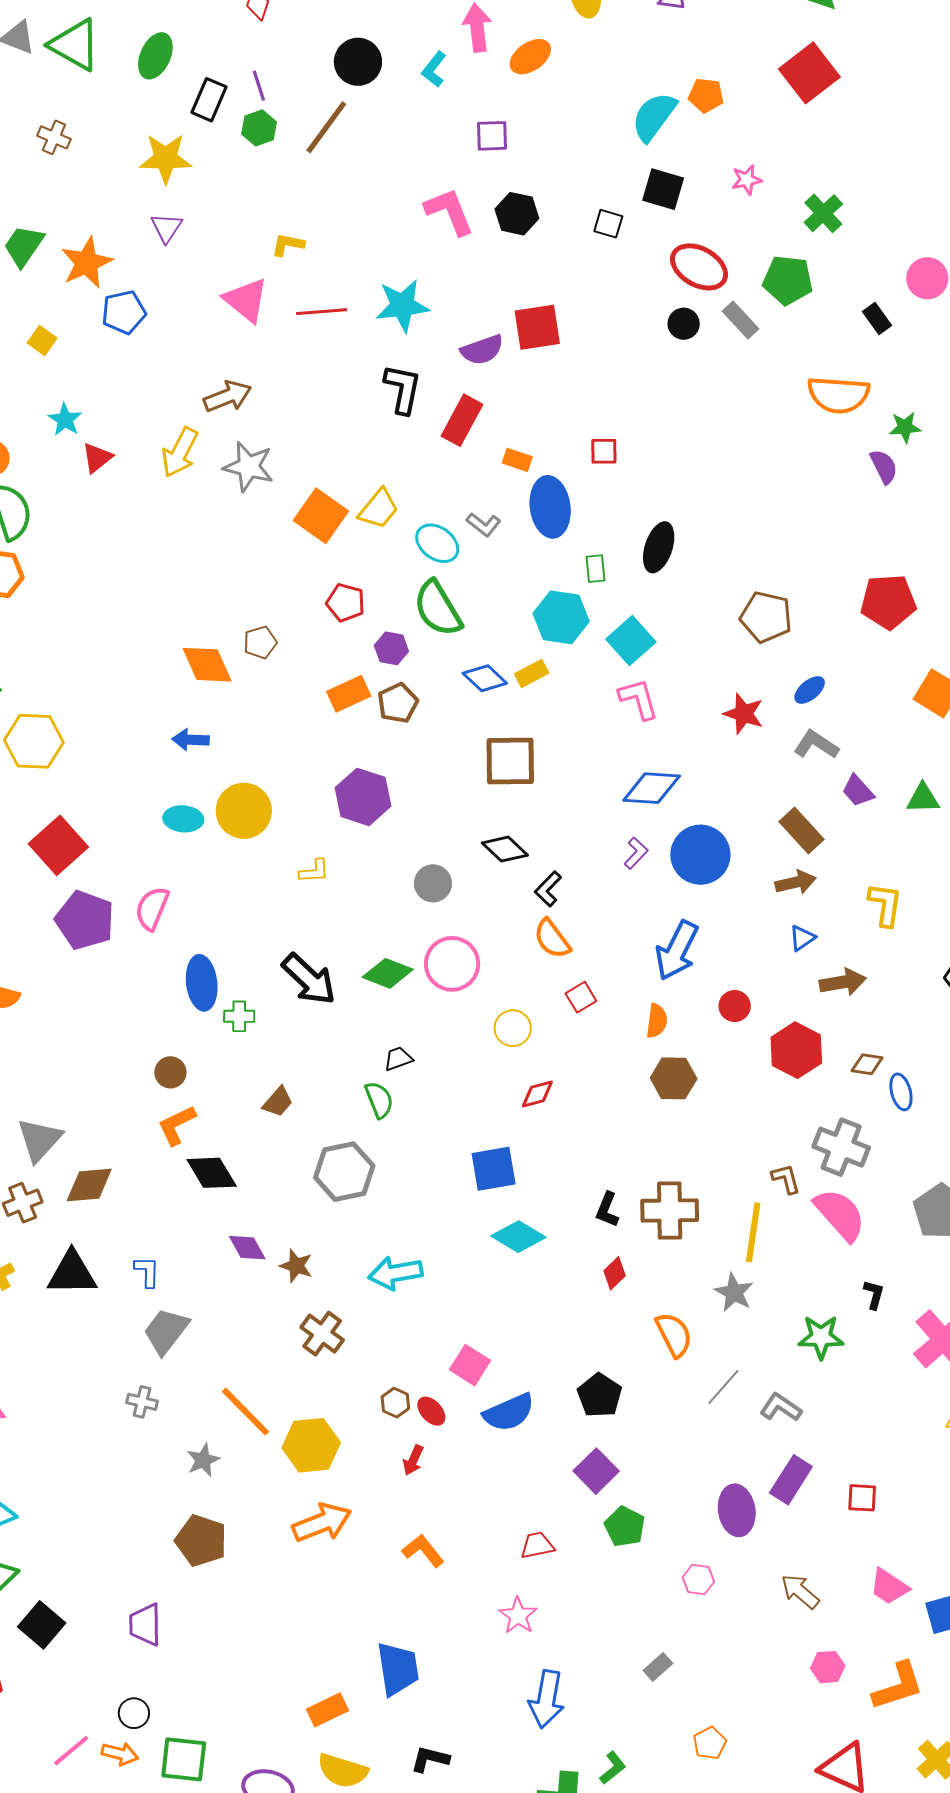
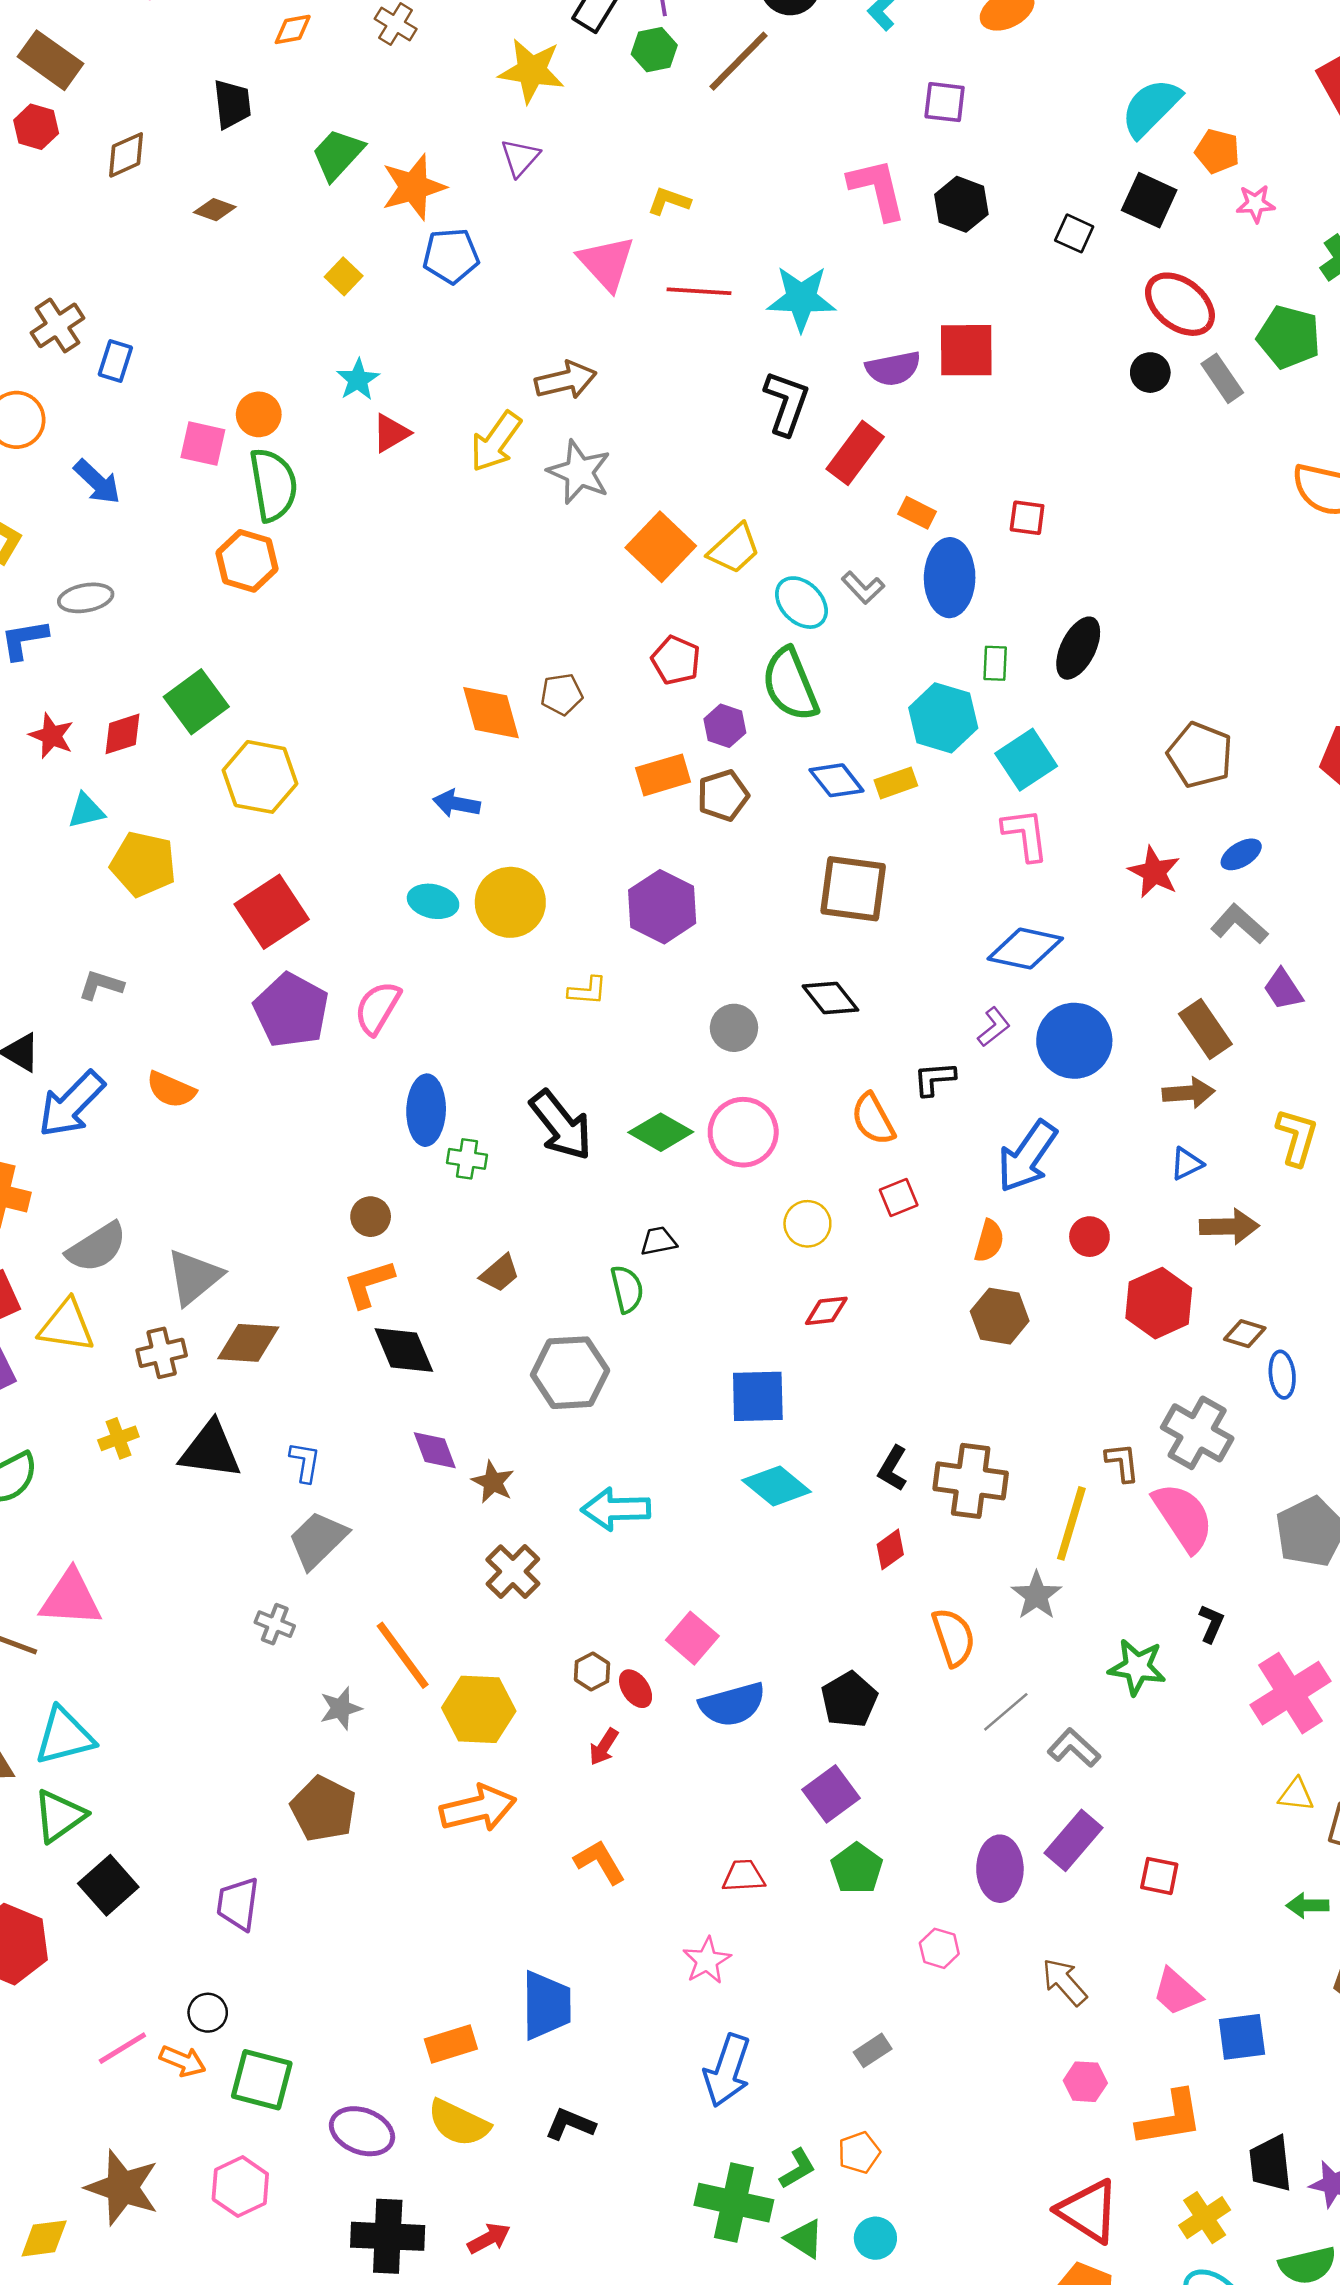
orange pentagon: (706, 95) -> (1217, 151), moved
black L-shape: (548, 889) -> (934, 1079), moved, turned 33
orange pentagon: (710, 1743) -> (859, 2153), moved

